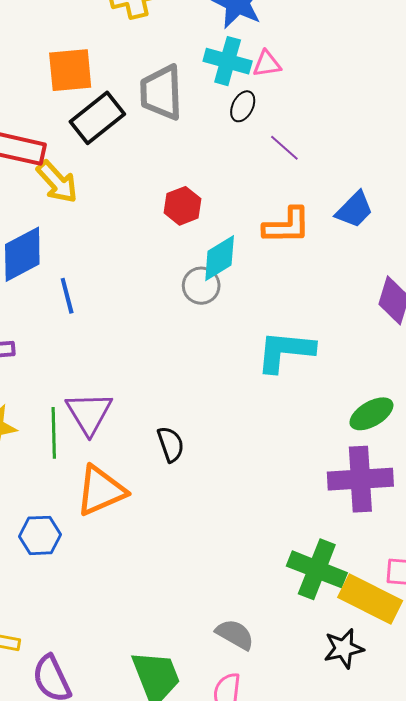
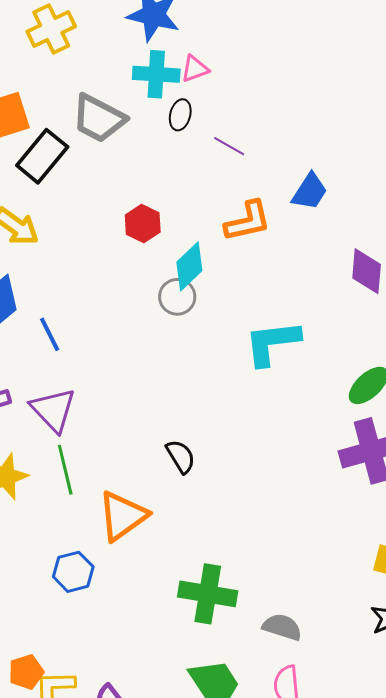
gray trapezoid: (161, 92) -> (99, 118), turned -48
purple triangle: (89, 413) -> (53, 410), moved
green cross: (317, 569) -> (208, 594), moved

